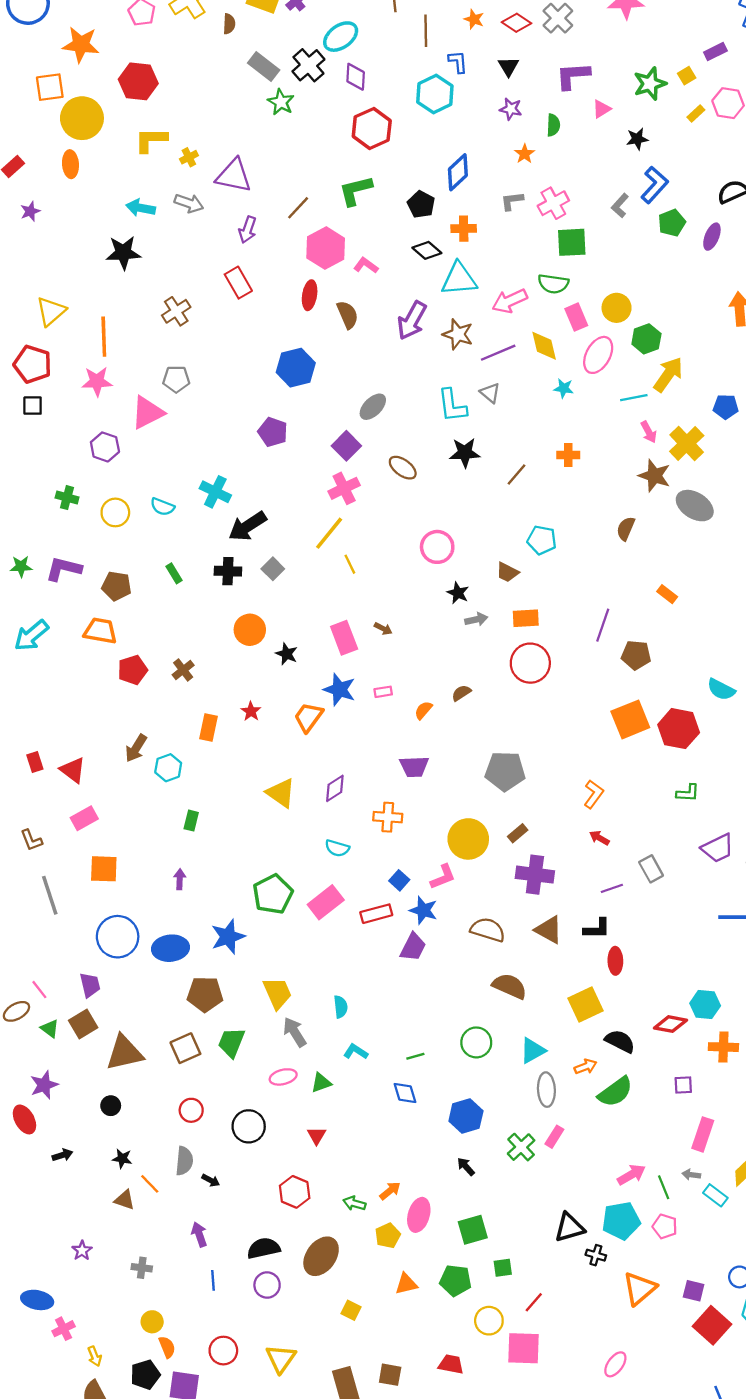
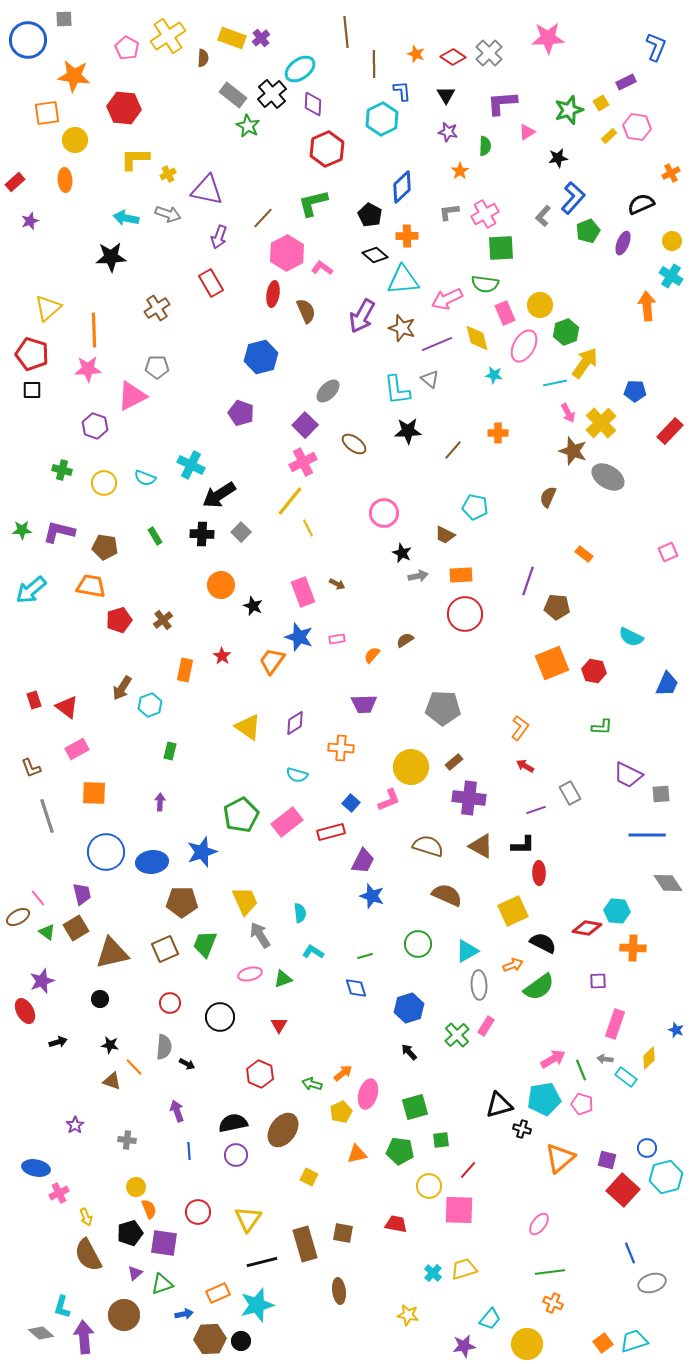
yellow circle: (82, 118) -> (75, 140), size x0.7
red hexagon: (679, 729) -> (594, 671), size x0.7
purple trapezoid: (718, 848) -> (628, 775), turned 52
blue star: (423, 910) -> (372, 896), moved

